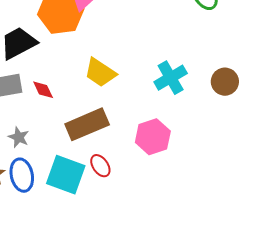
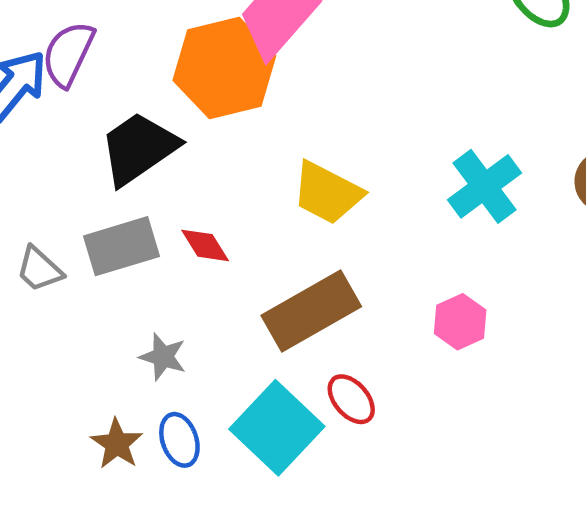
pink hexagon: (153, 137) -> (460, 322), size x0.7
blue ellipse: (22, 175) -> (179, 440), size x0.7
cyan square: (66, 175) -> (277, 428), turned 30

